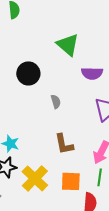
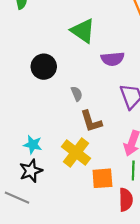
brown L-shape: (64, 144) -> (91, 121), moved
yellow cross: (35, 178) -> (76, 152), moved

